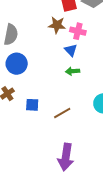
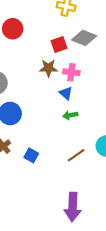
blue square: (32, 105) -> (31, 155), turned 32
brown line: (62, 113) -> (76, 155), moved

